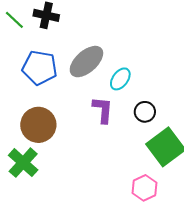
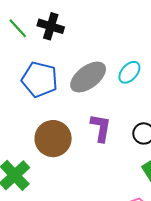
cyan ellipse: (120, 79) -> (129, 72), moved
brown circle: (38, 125) -> (53, 139), moved

